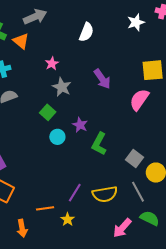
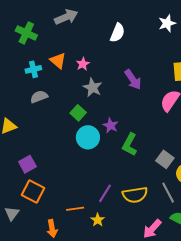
orange triangle: (21, 41) -> (58, 61), moved
cyan circle: (57, 137) -> (88, 137), size x1.5

